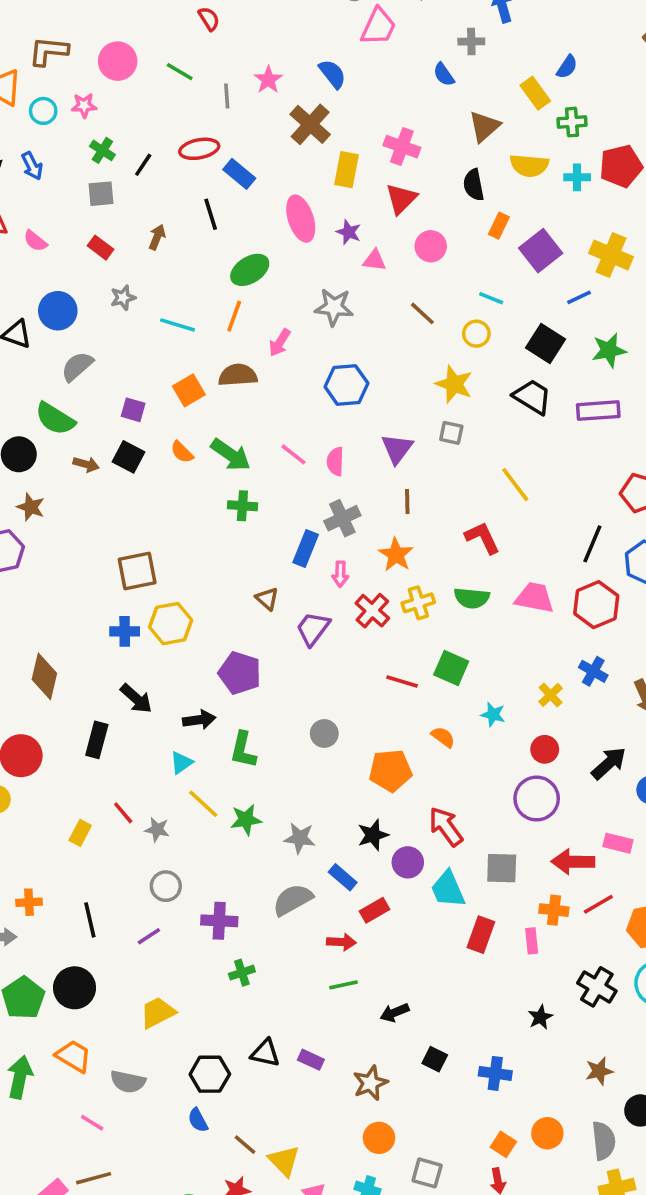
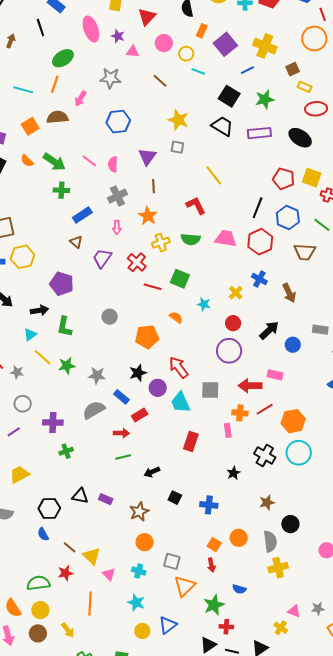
yellow circle: (476, 334) -> (186, 54), moved
blue rectangle: (306, 548) -> (82, 215), moved, turned 36
red cross: (372, 611) -> (137, 262), moved
red rectangle: (481, 935) -> (191, 442), moved

